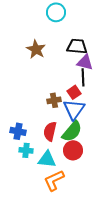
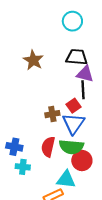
cyan circle: (56, 12) -> (72, 21), moved
green semicircle: (72, 131) -> (71, 147), turned 55
red circle: (73, 150) -> (82, 161), moved
cyan triangle: (47, 159) -> (66, 180), moved

